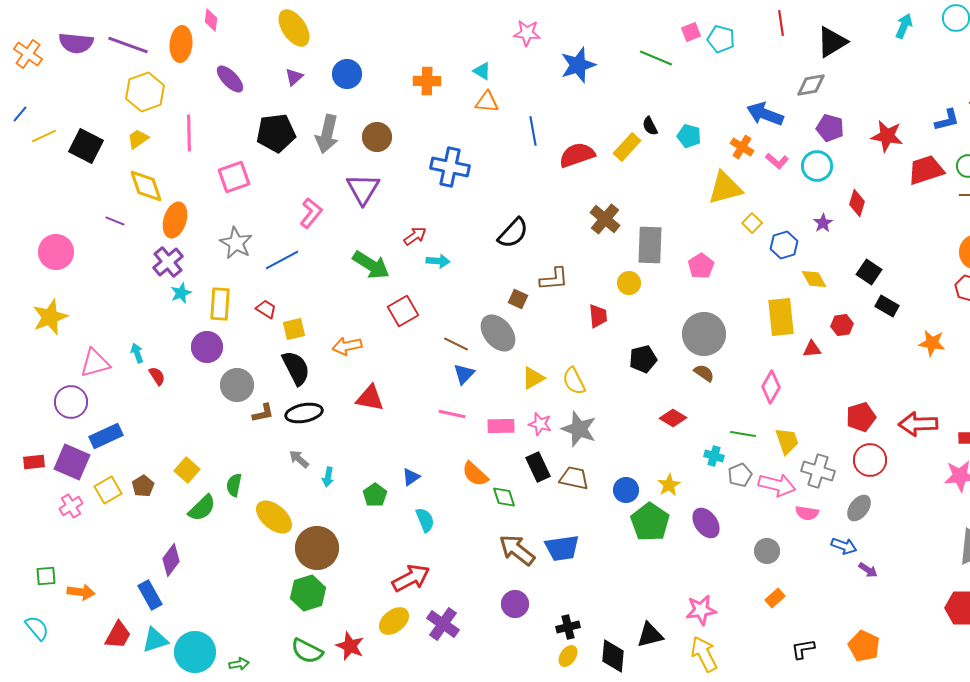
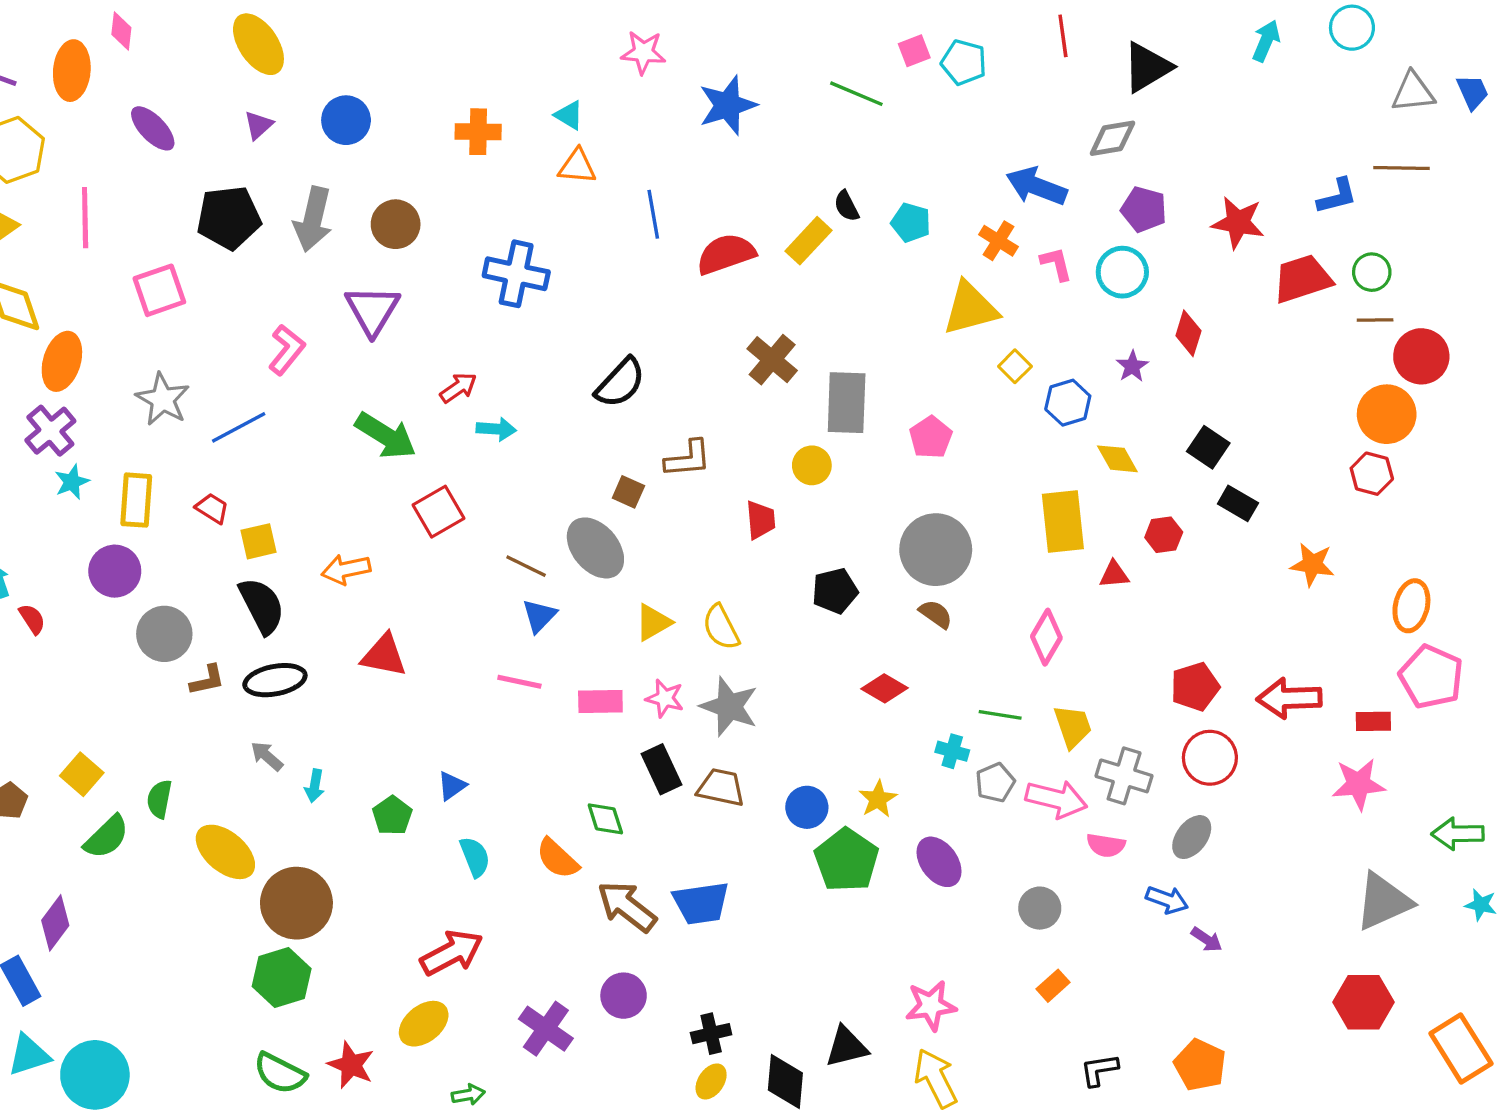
pink L-shape: (777, 161) -> (1056, 264), turned -145
orange semicircle: (475, 474) -> (557, 859), moved
purple cross: (443, 624) -> (546, 1029), moved
green arrow: (239, 664) -> (468, 1095), moved

